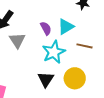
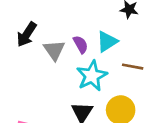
gray triangle: (17, 40) -> (54, 50), moved

